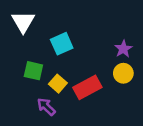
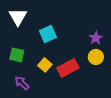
green square: (33, 71) -> (17, 55), moved
purple arrow: (46, 107) -> (22, 83), moved

